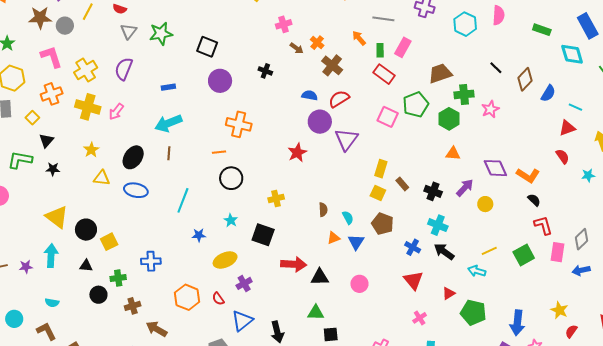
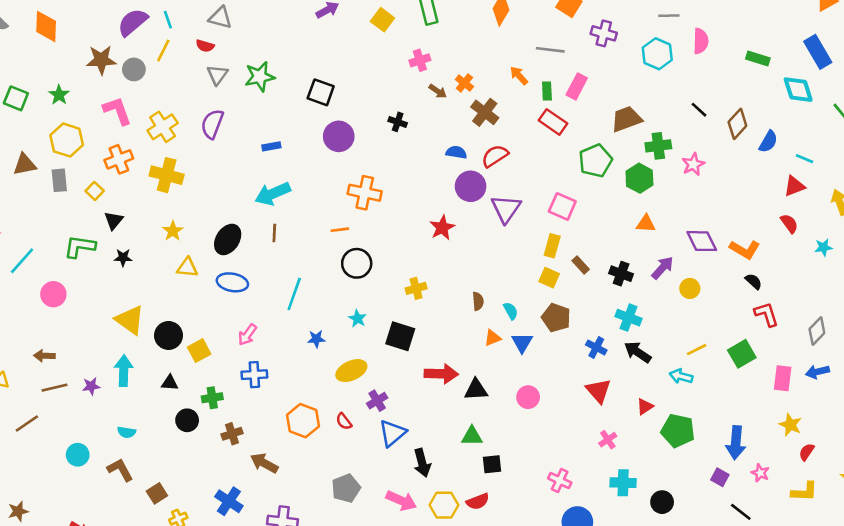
pink arrow: (116, 112) -> (247, 335), moved
pink square: (388, 117) -> (562, 206), moved
pink rectangle: (558, 252) -> (783, 378), moved
blue triangle: (242, 321) -> (393, 433), moved

